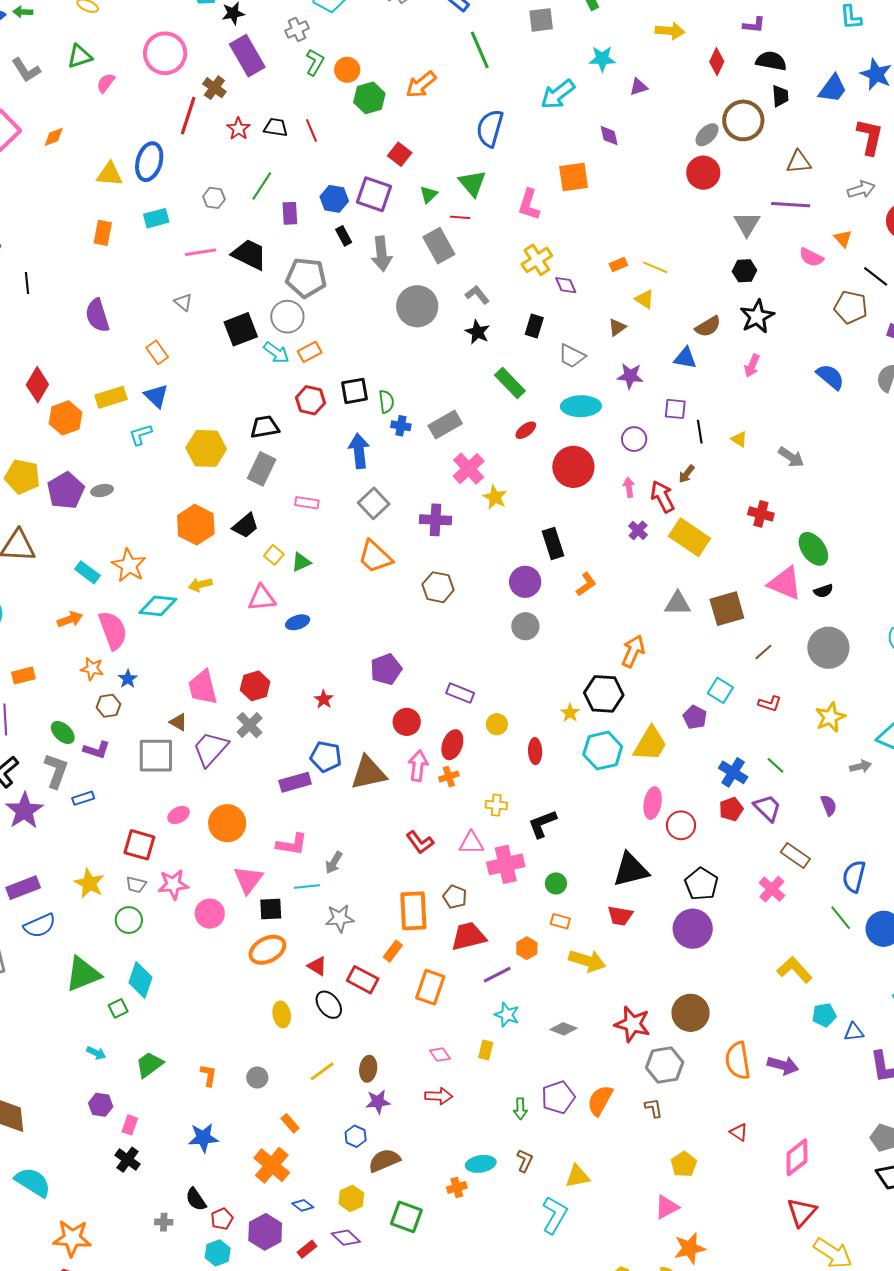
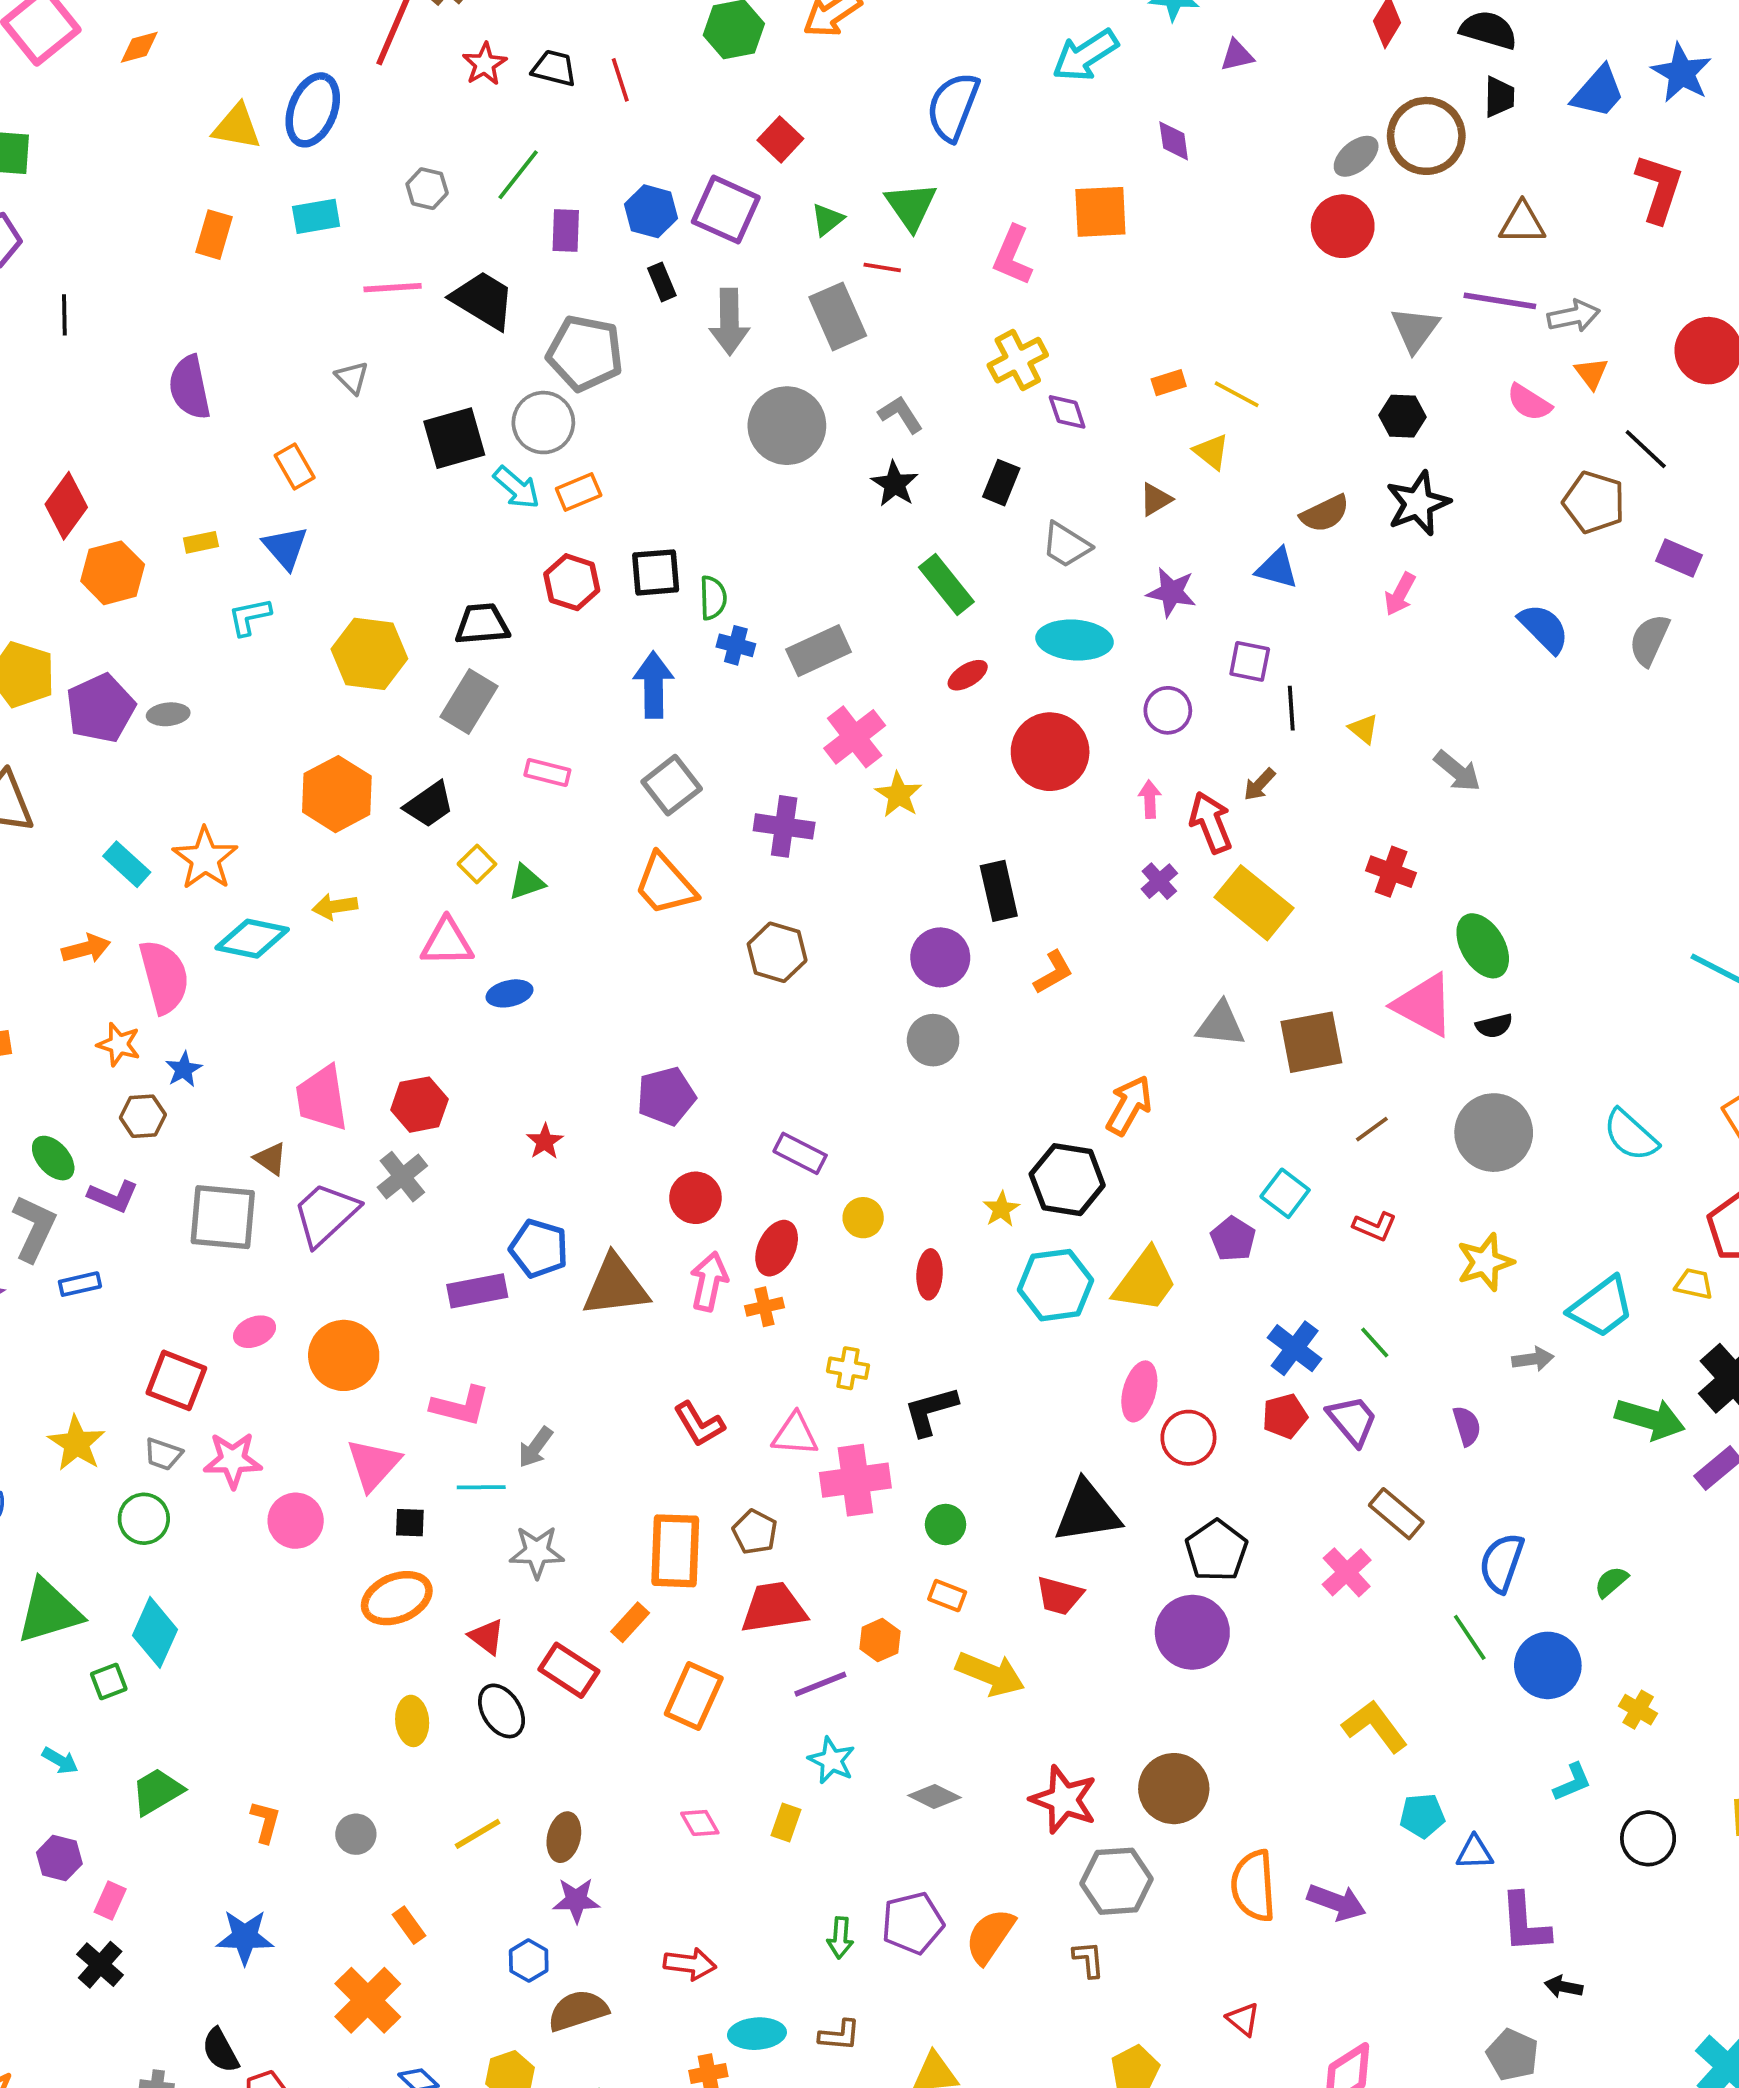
gray arrow: (861, 190) -> (1574, 316), moved
yellow rectangle: (111, 397) -> (201, 542), size x0.6
black square: (271, 909) -> (410, 1523), size x0.7
red arrow: (439, 1096) -> (690, 1964), moved
brown L-shape: (525, 1161) -> (839, 2035), turned 65

